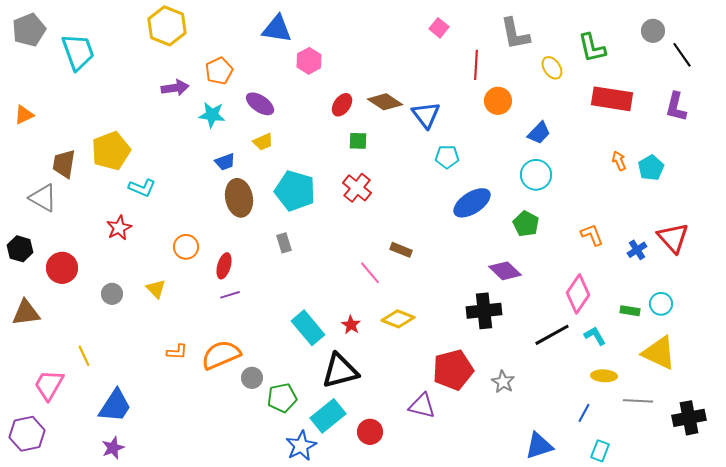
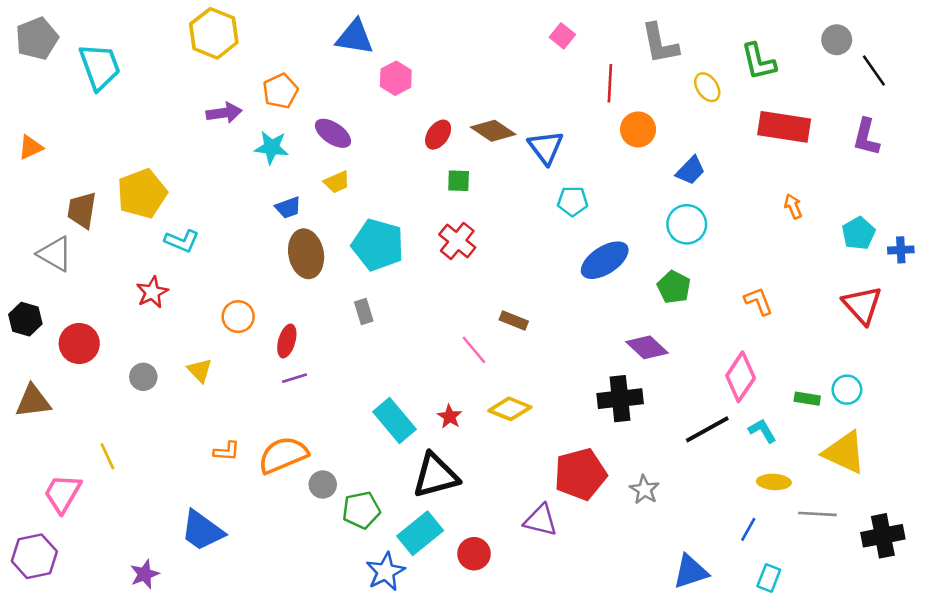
cyan pentagon: (651, 168) -> (858, 233), moved
blue cross: (637, 250) -> (901, 250), moved, turned 30
blue trapezoid: (115, 406) -> (202, 531), moved, turned 93

